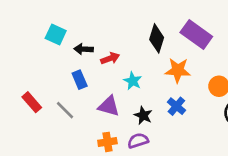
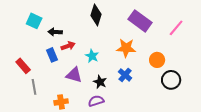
black diamond: (157, 38) -> (96, 15), moved
red arrow: (110, 58) -> (68, 46), moved
red rectangle: (32, 102) -> (23, 66), moved
gray line: (65, 110) -> (34, 87), moved, turned 35
orange cross: (107, 142) -> (61, 102), moved

